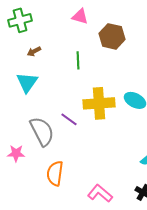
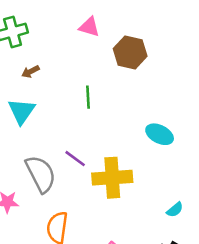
green line: (78, 60) -> (88, 97), moved
yellow cross: (99, 103) -> (112, 178), moved

